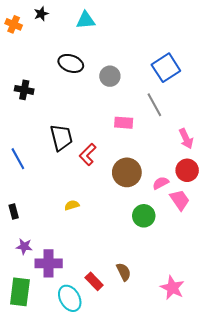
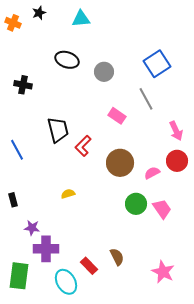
pink rectangle: (124, 123) -> (117, 116), turned 30
pink trapezoid: (180, 200) -> (162, 209), moved
purple star: (24, 246) -> (32, 228), moved

